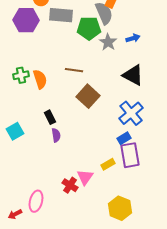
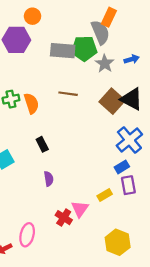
gray rectangle: (61, 15) -> (63, 51), moved
brown square: (88, 96) -> (112, 101), moved
purple semicircle: (56, 135) -> (49, 179), moved
purple rectangle: (130, 155) -> (128, 185), size x0.7

